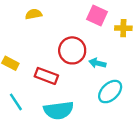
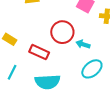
cyan line: (16, 102) -> (12, 72), turned 56

